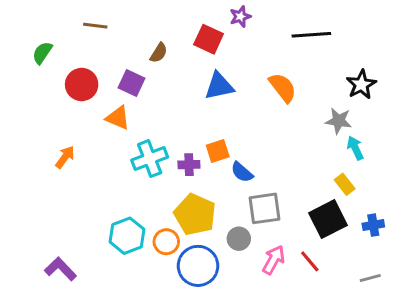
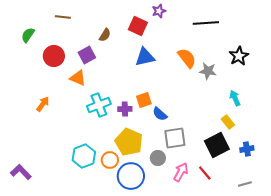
purple square: (131, 83) -> (87, 55), turned 36
gray star: (339, 121) -> (208, 71), moved
purple L-shape: (60, 269) -> (21, 172), moved

